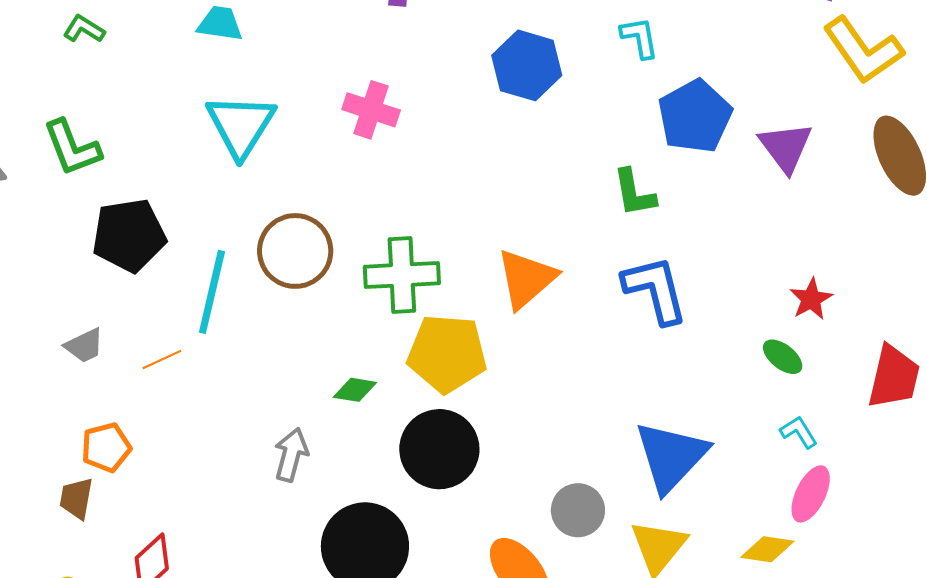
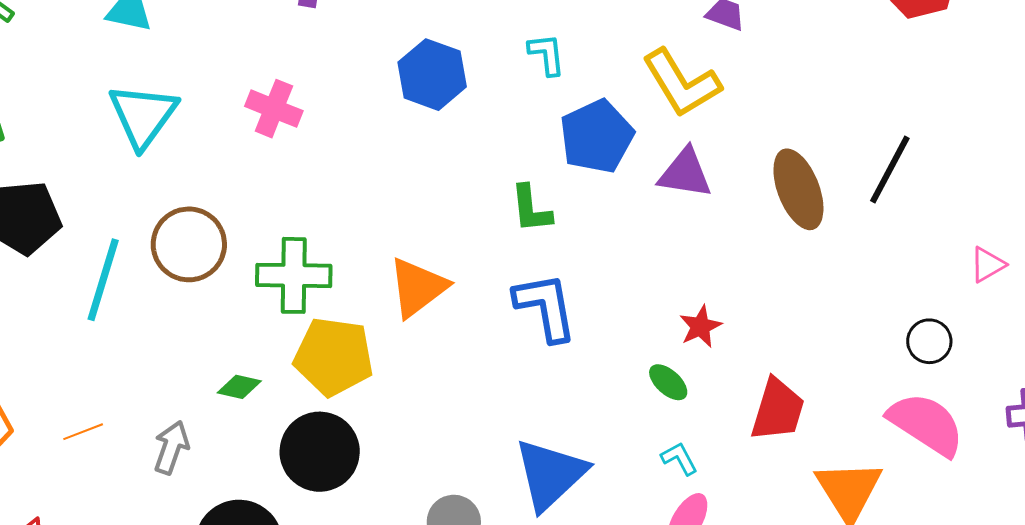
yellow L-shape: (863, 50) -> (682, 83), moved
purple triangle: (786, 147) -> (685, 173), turned -48
orange line: (162, 360) -> (83, 432), moved

